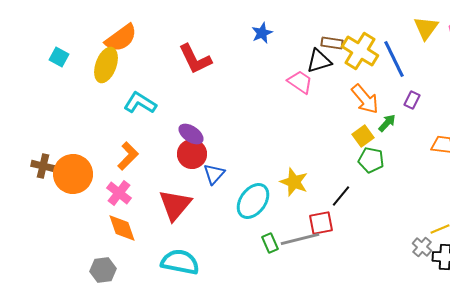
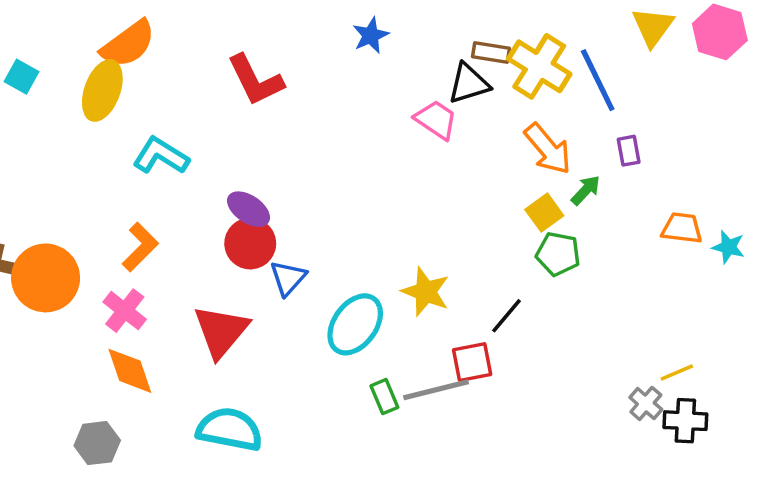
purple rectangle: (412, 100) -> (629, 151), turned -36

